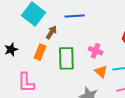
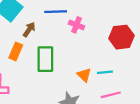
pink cross: (96, 51) -> (76, 25), moved

